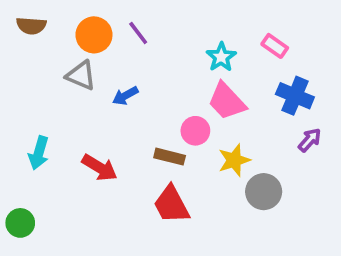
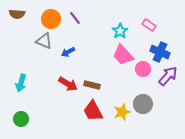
pink circle: (195, 131) -> (143, 69), moved
purple arrow: (310, 140) -> (168, 76), size x1.5
yellow star: (234, 160) -> (122, 112), moved
red arrow: (100, 168) -> (68, 84), moved
green circle: (20, 223) -> (21, 119), moved

